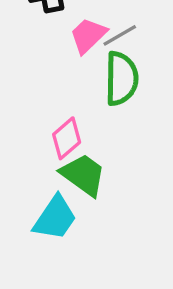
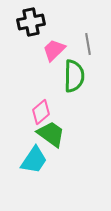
gray line: (120, 35) -> (88, 44), moved, turned -70

